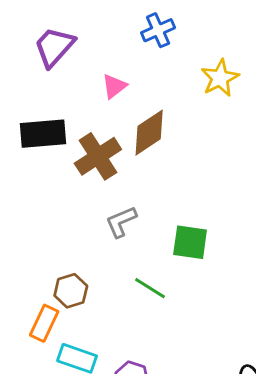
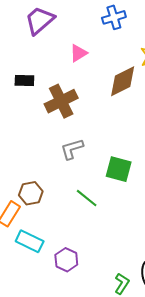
brown diamond: (149, 133) -> (123, 81), moved
black rectangle: (43, 134) -> (24, 81), size x0.6

